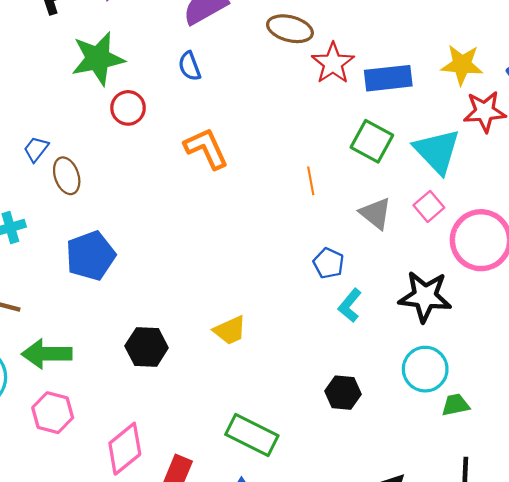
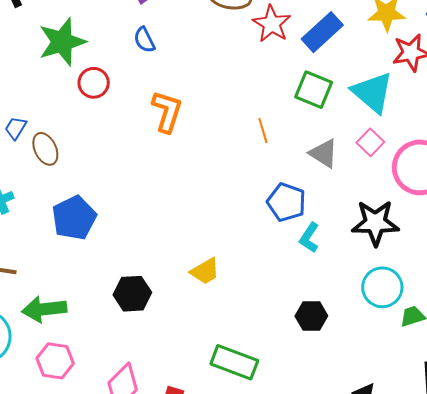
blue rectangle: (388, 78) -> (322, 32), turned -30
orange L-shape: (206, 148) -> (167, 111), turned 48
blue pentagon: (329, 263) -> (286, 202), size x1.4

